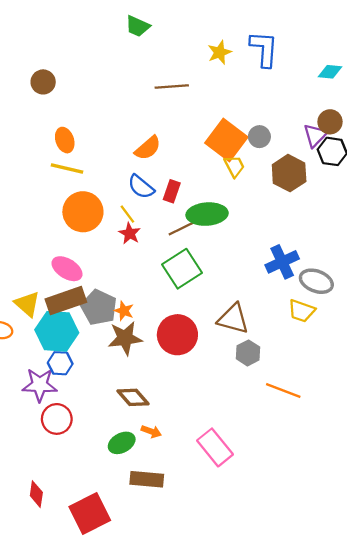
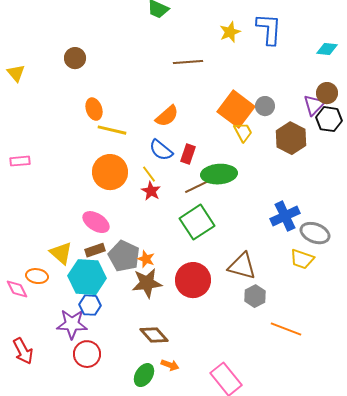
yellow line: (67, 169) -> (112, 130), moved
brown rectangle: (66, 301) -> (95, 250), size x0.6
green ellipse: (122, 443) -> (144, 375), turned -30

